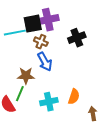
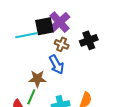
purple cross: (48, 20) -> (60, 22), turned -30
brown cross: (41, 42) -> (62, 44), moved

